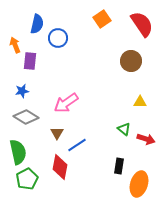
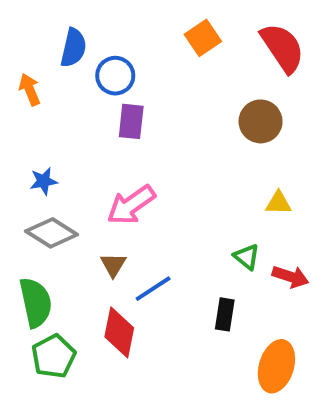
purple rectangle: (30, 61) -> (131, 121), moved
black rectangle: (119, 166) -> (225, 314), moved

